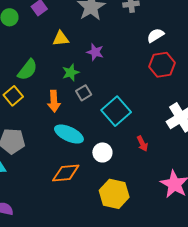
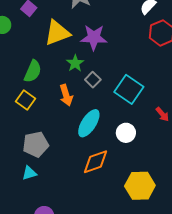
yellow triangle: (61, 39) -> (57, 33), size x1.6
purple star: (95, 52) -> (94, 37), size x1.5
cyan ellipse: (69, 134) -> (89, 123), turned -68
yellow hexagon: (114, 194) -> (140, 186), moved

